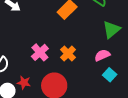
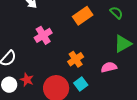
pink cross: (40, 52) -> (43, 35), moved
cyan square: (110, 75) -> (81, 84), moved

